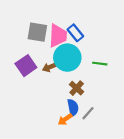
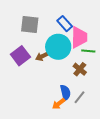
pink trapezoid: (58, 36) -> (79, 37), moved
brown cross: (77, 88) -> (80, 69), moved

